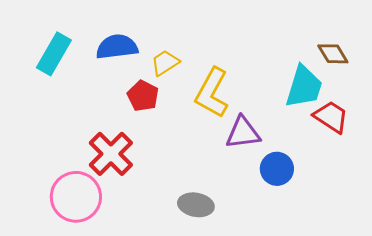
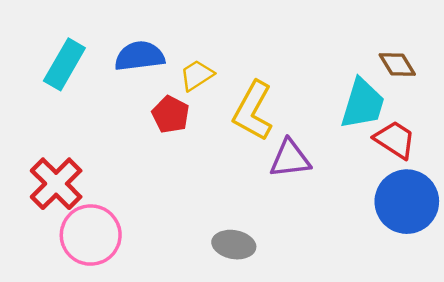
red cross: (111, 154) -> (56, 184), moved
blue circle: (277, 169) -> (407, 202), moved, size x1.6

